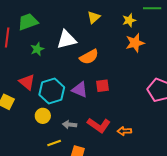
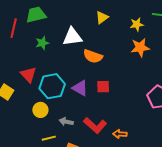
orange semicircle: (89, 57) -> (93, 56), turned 42

